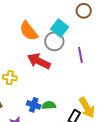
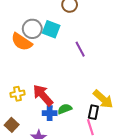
gray circle: (54, 41) -> (32, 29), moved
red arrow: (39, 61) -> (43, 95), moved, turned 40

